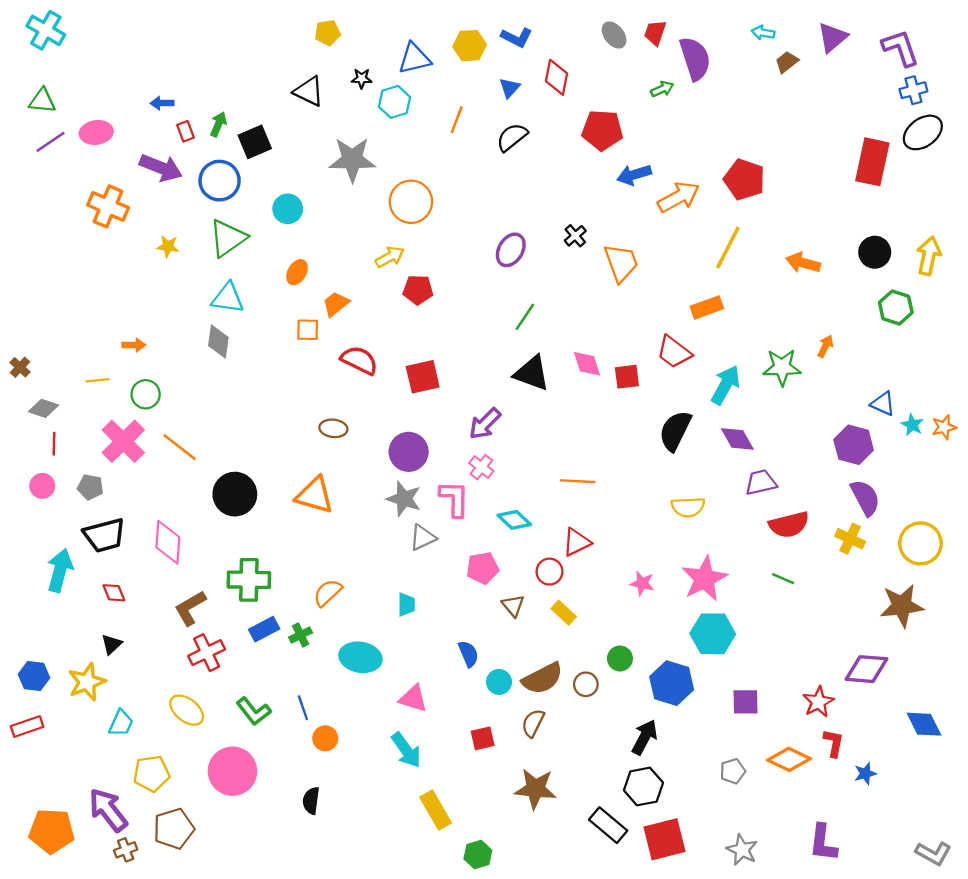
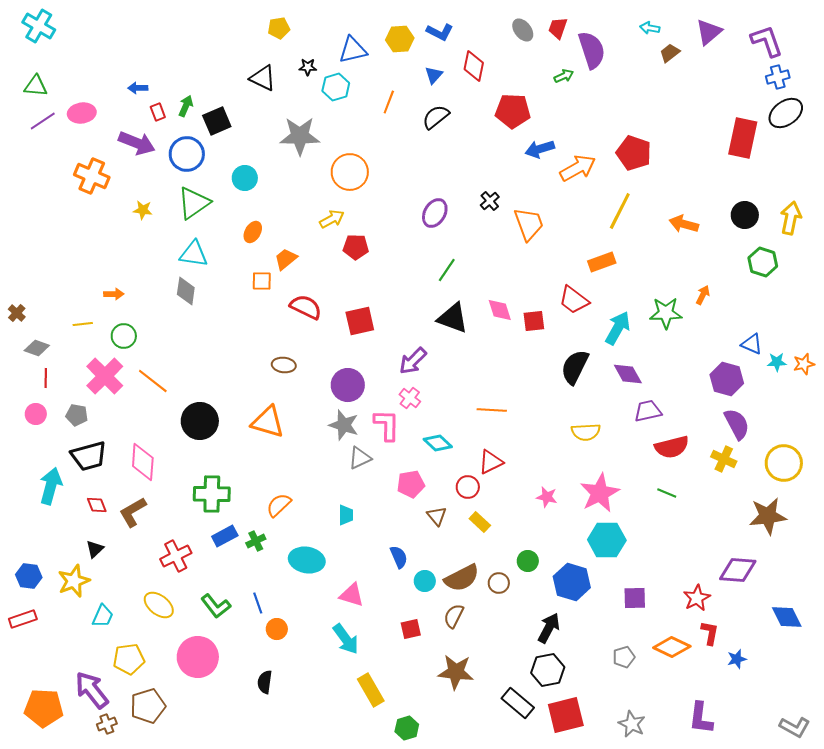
cyan star: (912, 425) -> (777, 362), turned -30
brown L-shape: (190, 608) -> (133, 512), moved

